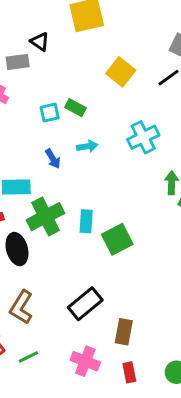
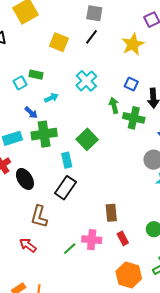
green cross: (46, 217) -> (44, 134), moved, turned 35
cyan rectangle: (86, 221) -> (67, 160), moved
green square: (117, 239) -> (87, 139), moved
black rectangle: (85, 304) -> (65, 188), moved
green line: (28, 357) -> (70, 249), moved

